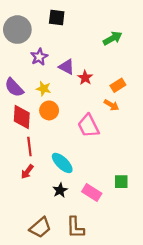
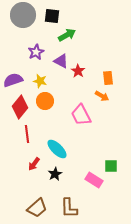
gray circle: (17, 30) -> (23, 15), moved
green arrow: (113, 38) -> (67, 35), moved
orange rectangle: (118, 85) -> (108, 78), turned -64
purple semicircle: (14, 87) -> (13, 80), turned 114
red diamond: (22, 117) -> (20, 107), turned 35
red arrow: (27, 172) -> (34, 164), moved
pink rectangle: (92, 193) -> (94, 180), moved

